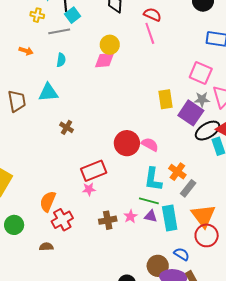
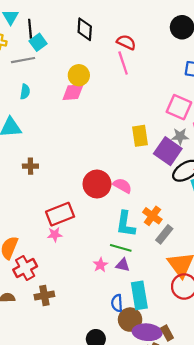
brown cross: (67, 127) -> (30, 166), turned -32
cyan rectangle: (170, 218) -> (139, 295), moved
brown cross: (108, 220) -> (44, 295), moved
blue semicircle: (182, 254) -> (117, 303), moved, turned -126

